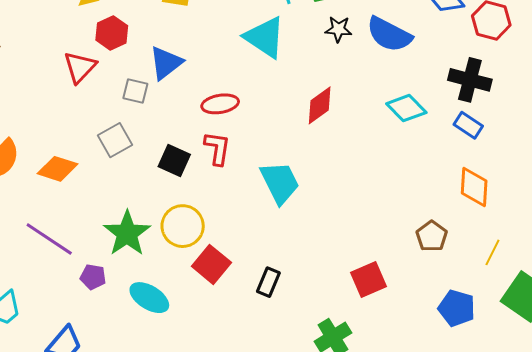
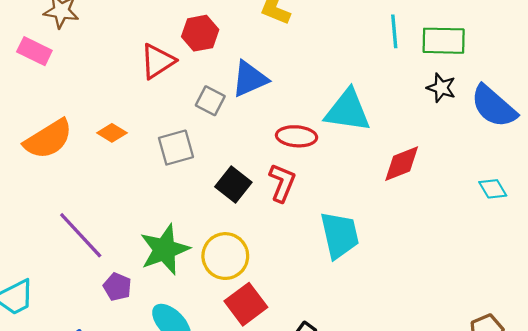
cyan triangle: (265, 37) -> (348, 111), moved, turned -39
cyan diamond: (406, 108) -> (493, 189), size x0.7
orange diamond: (58, 169) -> (112, 133), moved, size x0.7

